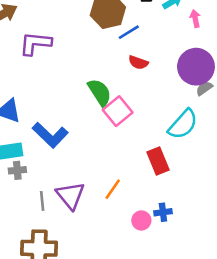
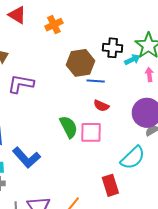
blue line: (129, 32) -> (96, 81), turned 30
pink square: (118, 111) -> (91, 132), moved, turned 35

